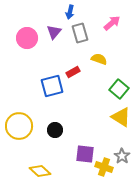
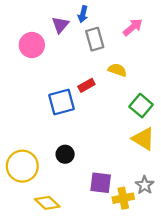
purple triangle: (54, 32) -> (60, 25), moved
yellow circle: (19, 126) -> (22, 166), moved
yellow cross: (104, 167) -> (123, 198), turned -30

